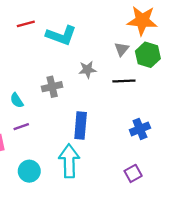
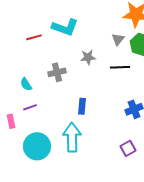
red line: (26, 24) -> (34, 37), moved
blue rectangle: (81, 125) -> (82, 106), size x0.7
cyan circle: (29, 171) -> (37, 146), size x1.4

